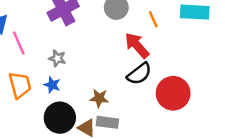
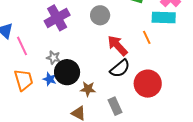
orange line: (153, 19) -> (147, 37), moved
black circle: (60, 118) -> (67, 72), moved
gray rectangle: (107, 122) -> (115, 106), moved, turned 60

